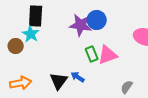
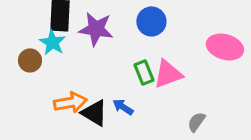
purple star: (81, 25) -> (96, 29), moved
black triangle: (59, 81) -> (94, 113), turned -36
orange arrow: (21, 83) -> (70, 102), moved

